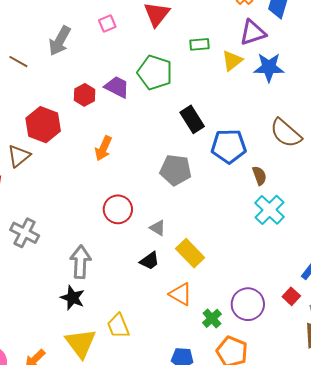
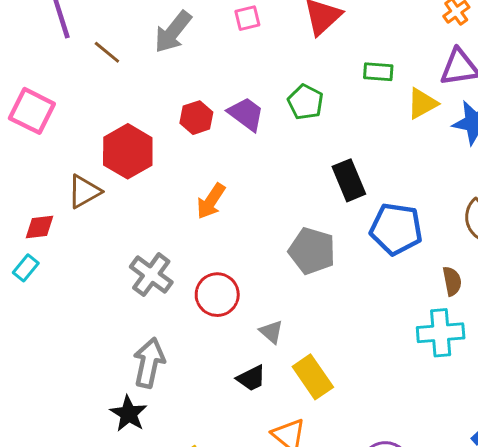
green pentagon: (155, 73) -> (305, 102), size x0.7
brown semicircle: (259, 176) -> (452, 281), moved
cyan cross: (270, 210) -> (441, 333), turned 32
gray cross: (25, 233) -> (151, 275), moved

